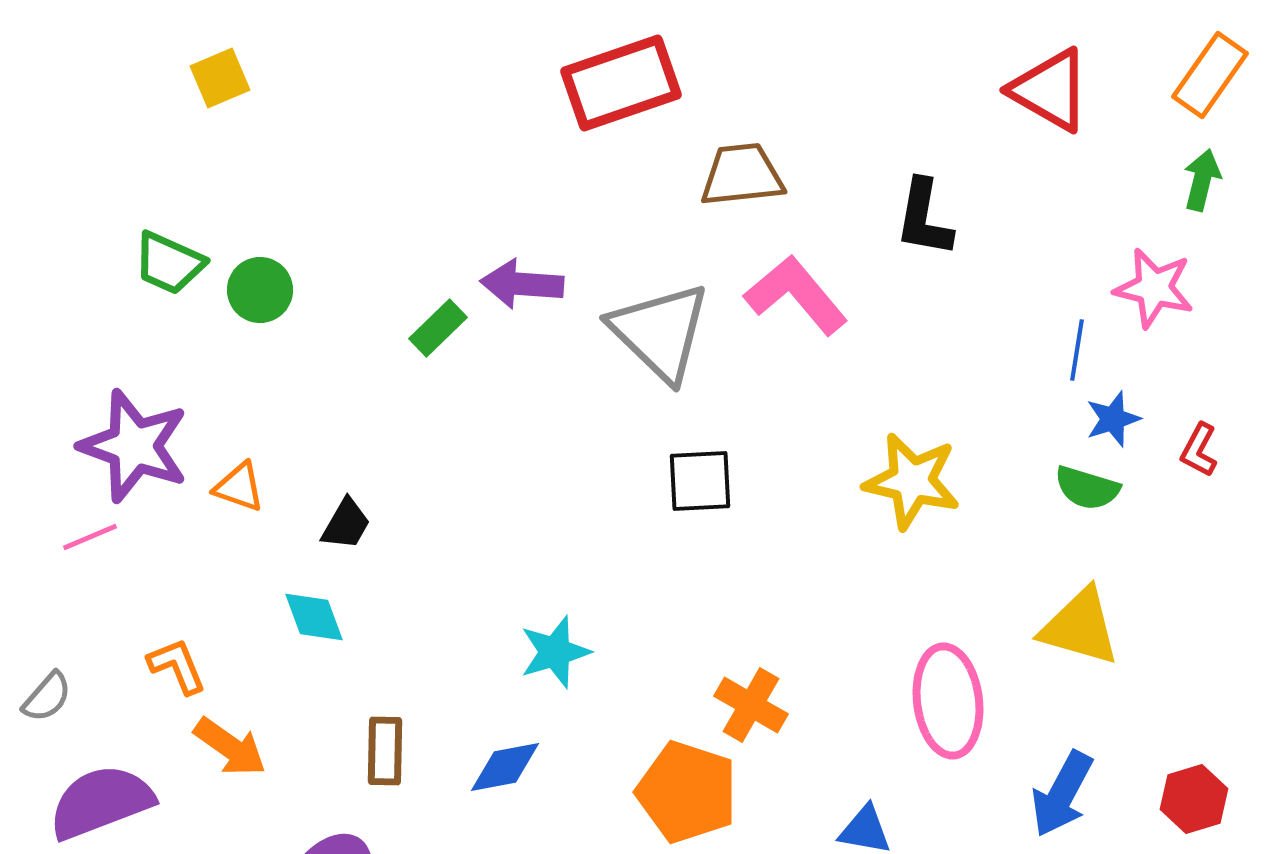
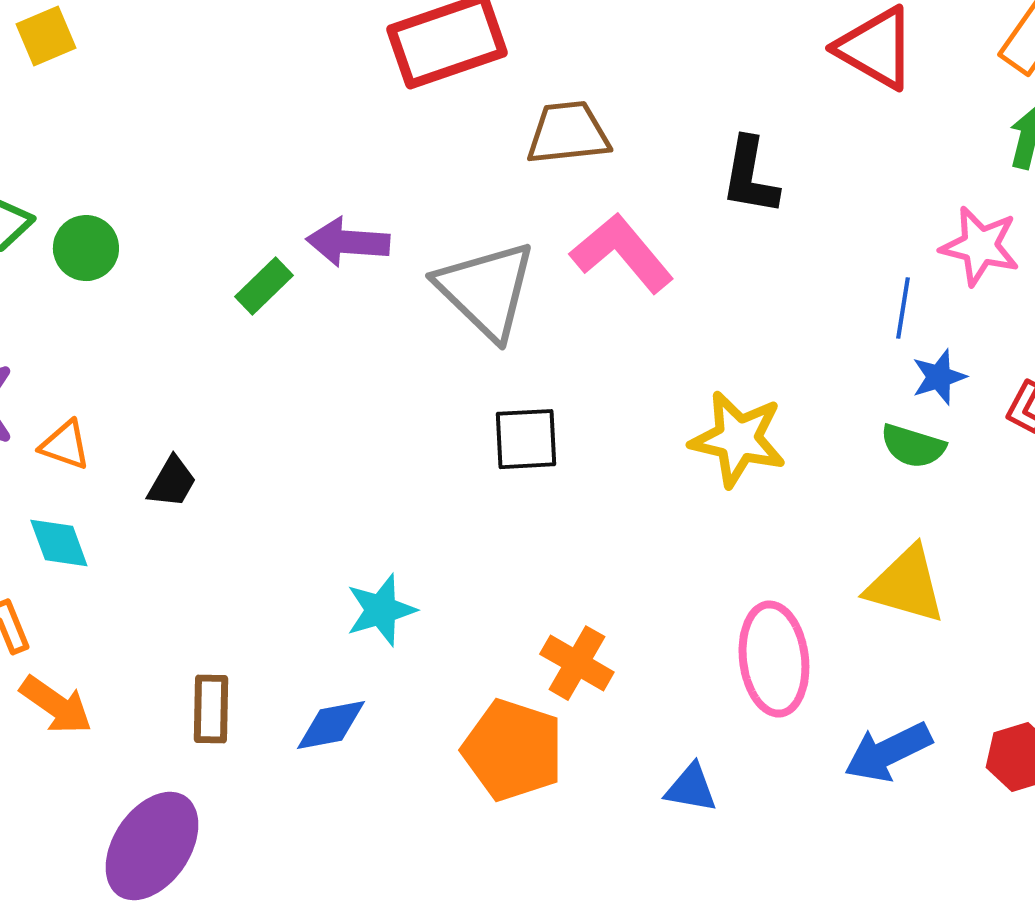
cyan diamond: (314, 617) -> (59, 543), moved
blue arrow: (1062, 794) -> (888, 752), turned 36

